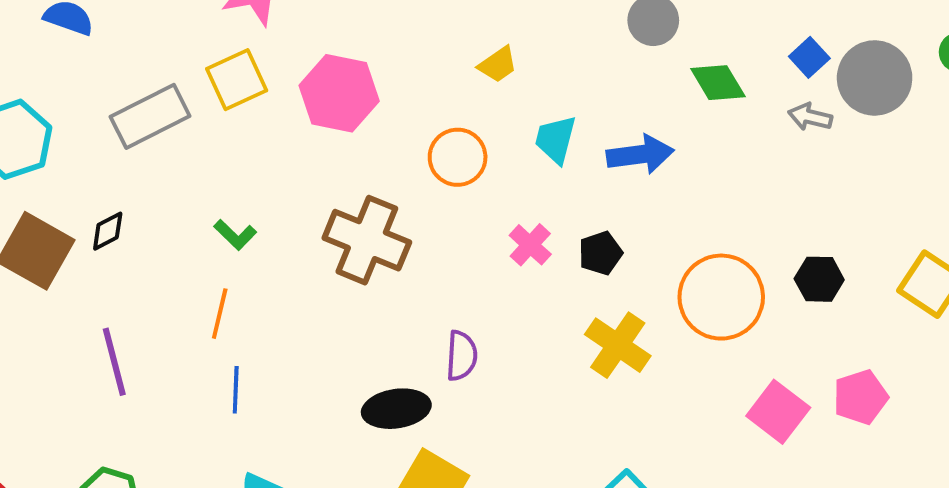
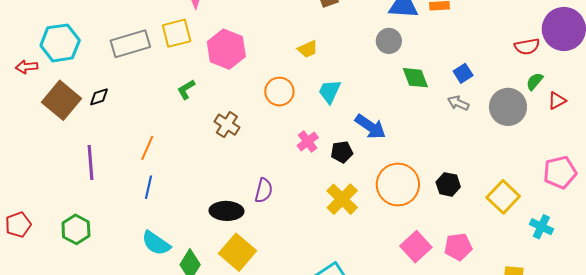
gray circle: (875, 78) -> (508, 107), moved
blue arrow: (640, 154) -> (370, 127), moved, turned 32
green L-shape: (235, 235) -> (186, 89), moved, turned 95
brown cross: (367, 240) -> (227, 125), size x0.6

